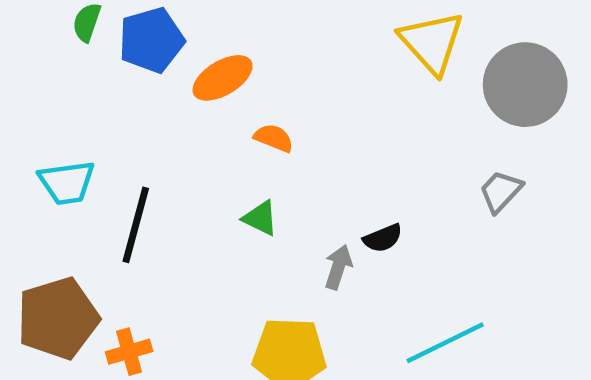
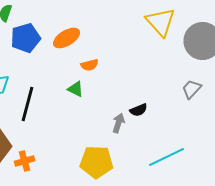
blue pentagon: (151, 40) -> (26, 38), moved
orange semicircle: (274, 138) -> (90, 65), turned 144
green triangle: (260, 218) -> (76, 89), moved

